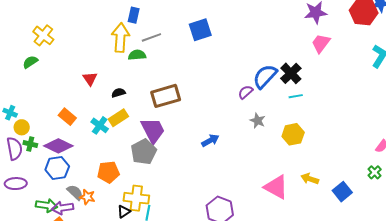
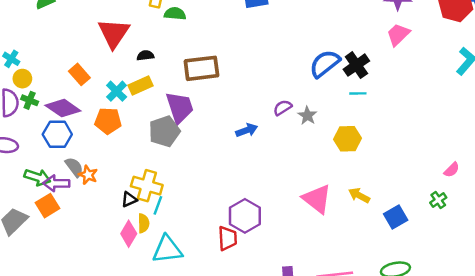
red triangle: (90, 79) -> (114, 33), size x1.8
purple semicircle: (246, 92) -> (283, 108), moved
orange pentagon: (108, 172) -> (108, 121), moved

